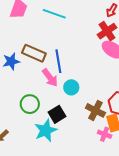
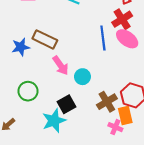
blue line: (58, 61) -> (103, 38), moved
green circle: (30, 104) -> (28, 91), moved
brown cross: (95, 110) -> (107, 102), turned 30

